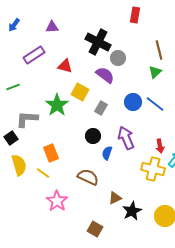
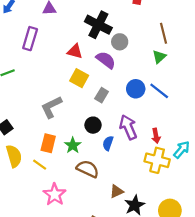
purple rectangle: (34, 55) -> (30, 39), turned -40
red triangle: (65, 66) -> (75, 51), moved
green star: (57, 105) -> (73, 145), moved, size x0.7
gray L-shape: (27, 119) -> (51, 107), moved, turned -30
red arrow: (160, 146) -> (156, 136), moved
orange rectangle: (51, 153) -> (48, 143), turned 36

